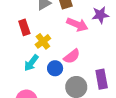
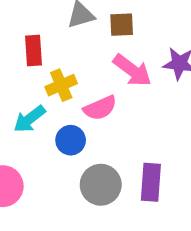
pink semicircle: (72, 56) -> (100, 108), moved

